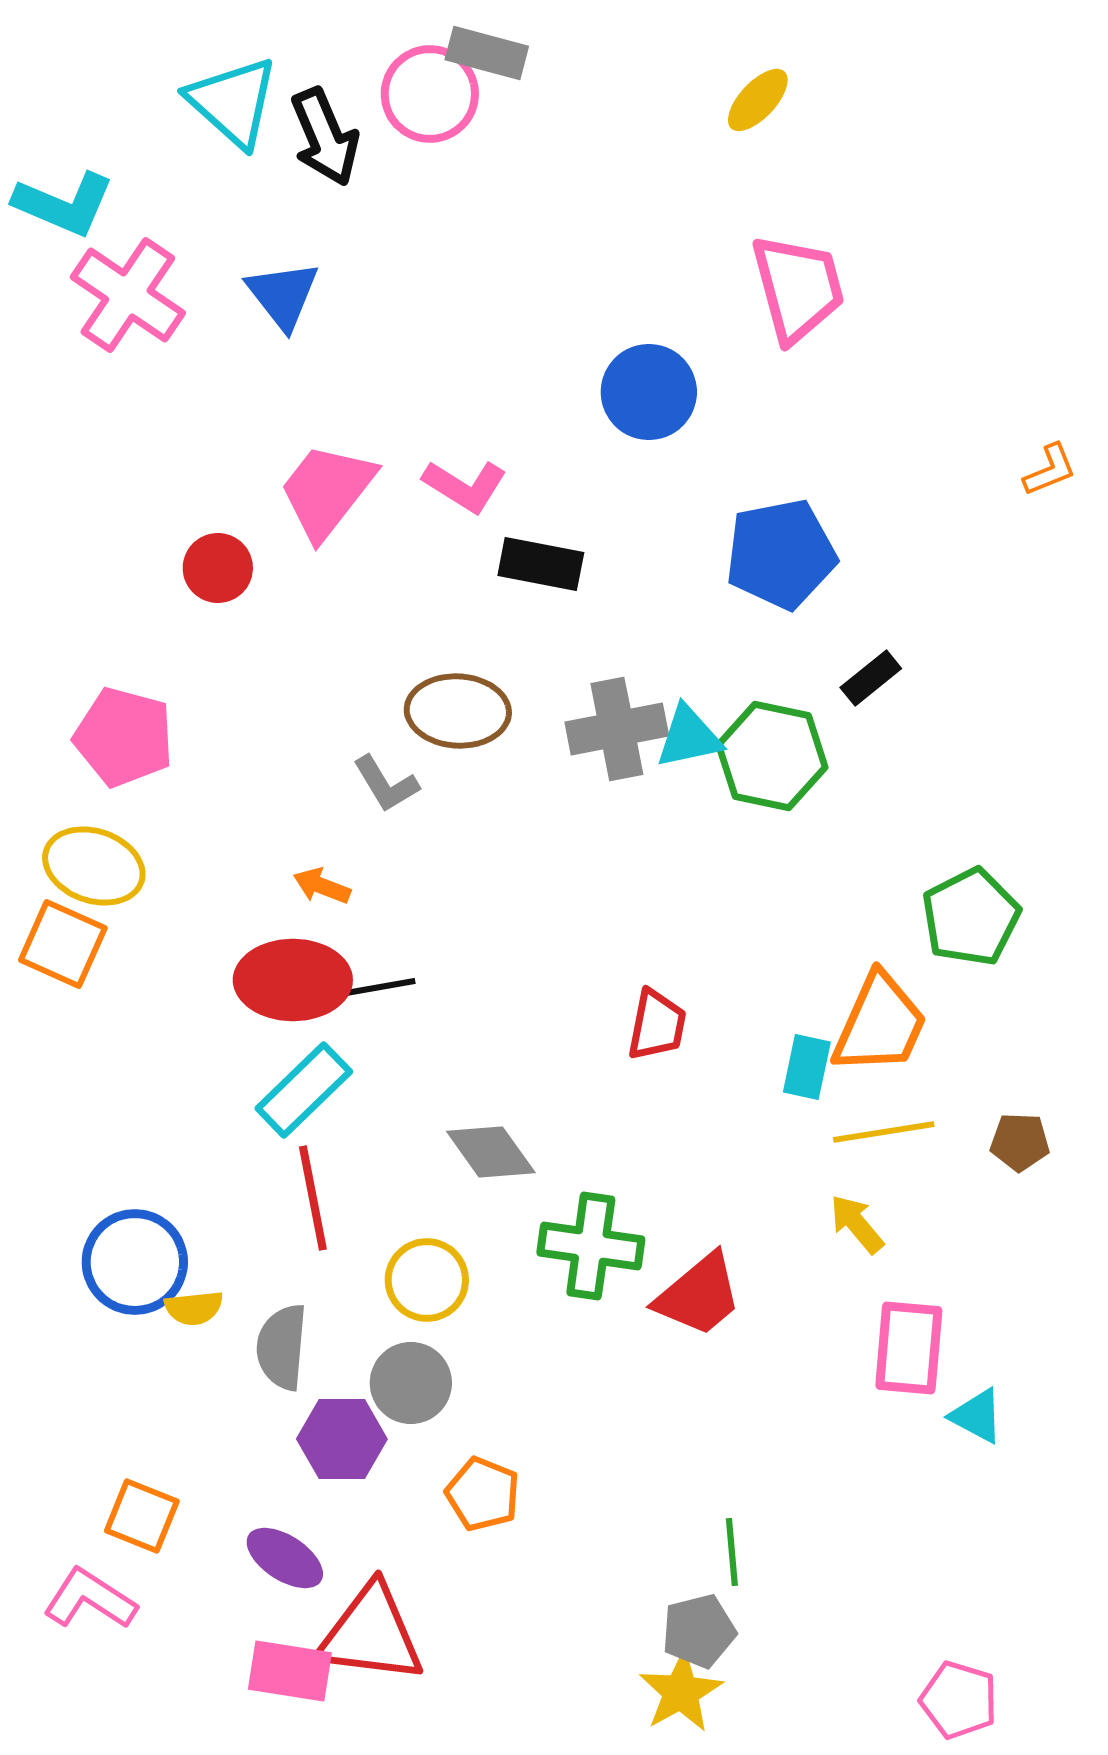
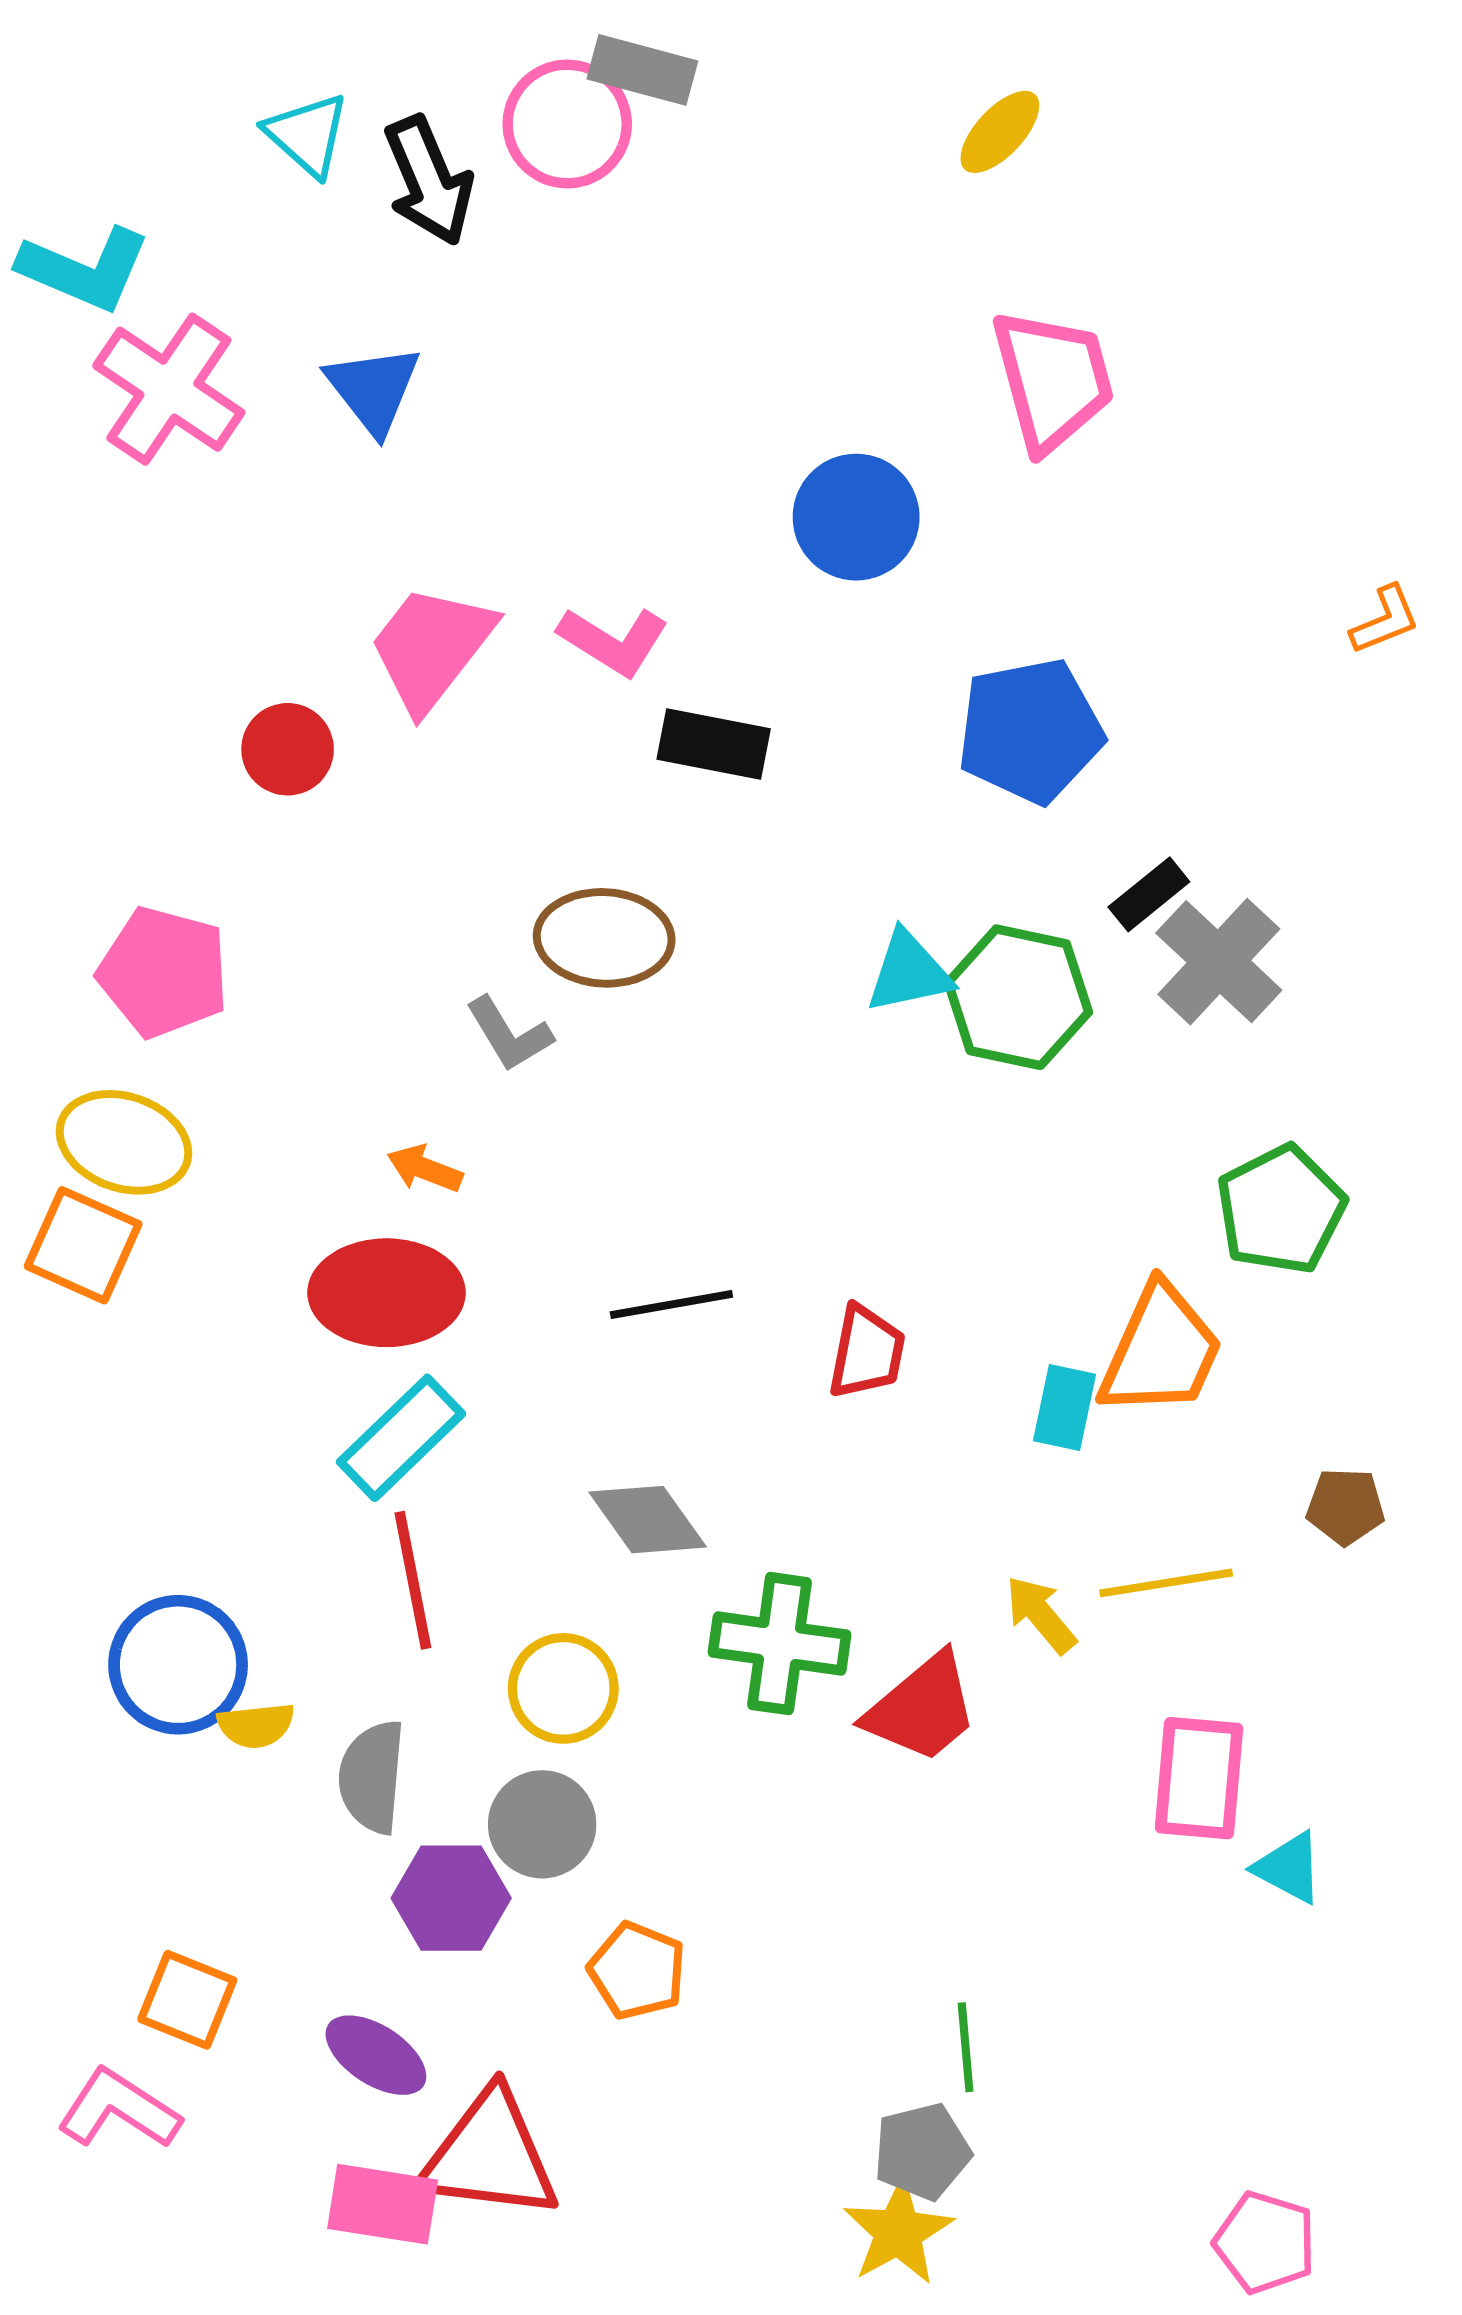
cyan triangle: (233, 102) -> (307, 135), size x0.7
gray cross: (617, 729) -> (1219, 962), moved, turned -36
black line: (369, 989) -> (671, 1305), moved
yellow line: (884, 1132) -> (1166, 1583), moved
yellow arrow: (857, 1224) -> (1041, 1615), moved

